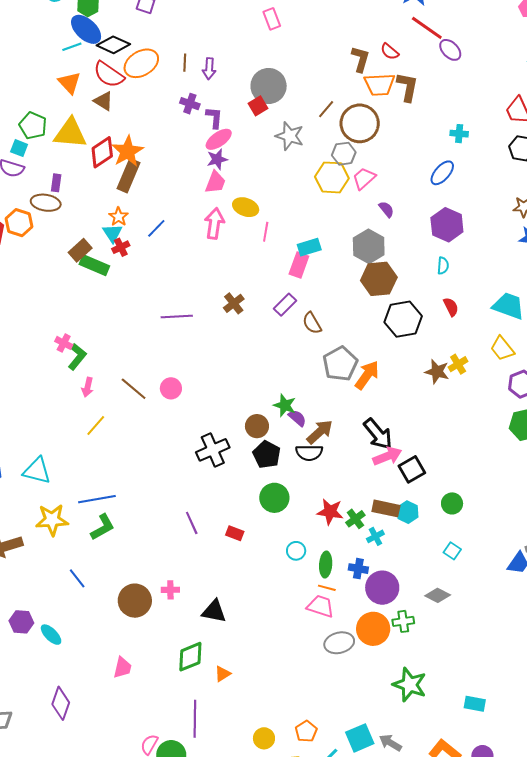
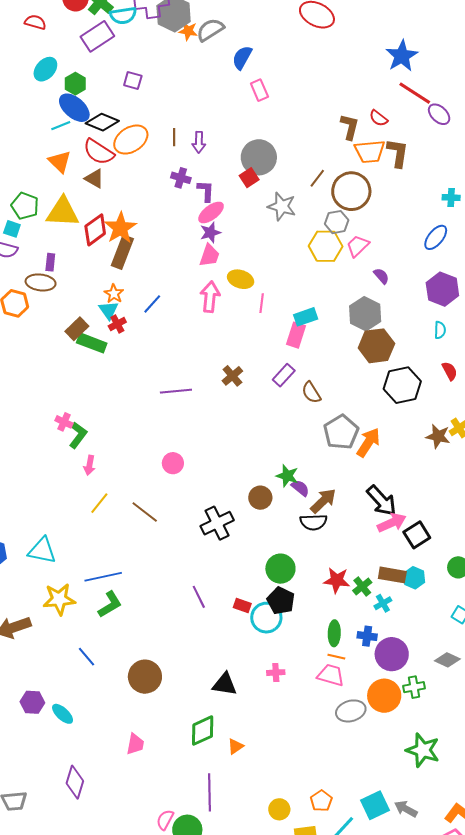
brown line: (134, 389) -> (145, 512), moved
black pentagon: (267, 455) -> (281, 601), moved
cyan circle: (296, 551) -> (266, 618), moved, size x1.6
pink cross: (170, 590) -> (276, 673), moved

